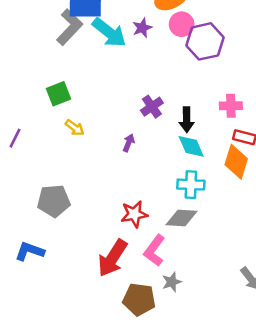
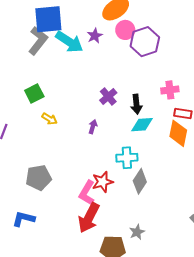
cyan diamond: (191, 146) -> (142, 125), turned -65
cyan cross: (191, 185) -> (127, 158), moved
gray diamond: (182, 218) -> (140, 181), turned -55
pink L-shape: (154, 251) -> (87, 193), moved

